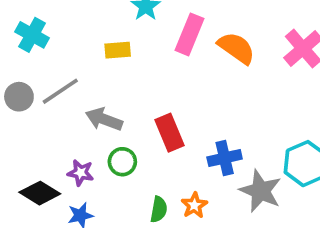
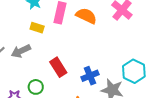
yellow rectangle: (118, 50) -> (37, 28), moved, turned 32
gray arrow: (104, 119) -> (21, 51), moved, turned -36

